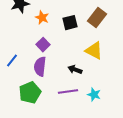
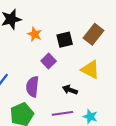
purple square: (43, 45) -> (49, 61), moved

